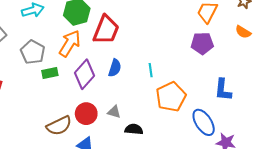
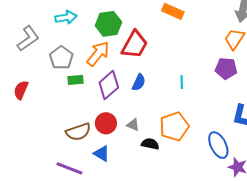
cyan line: (151, 70) -> (182, 82), moved
orange pentagon: (171, 97) -> (174, 126), moved

